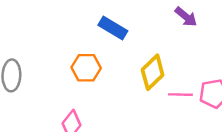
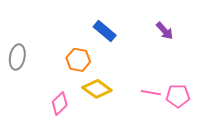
yellow diamond: (153, 72) -> (97, 89), moved, turned 72

